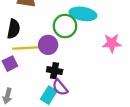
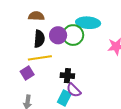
black semicircle: (14, 29) -> (39, 39), moved
purple circle: (48, 45) -> (58, 35), moved

